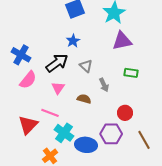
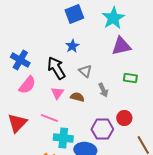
black arrow: (57, 63) -> (56, 68), turned -85
brown semicircle: (84, 99) -> (77, 97), moved
red triangle: (28, 125) -> (17, 123), moved
cyan cross: (64, 133) -> (63, 138), turned -30
purple hexagon: (111, 134) -> (102, 129), moved

